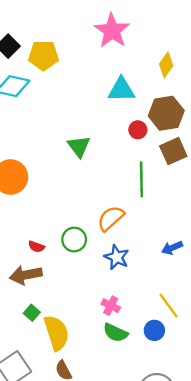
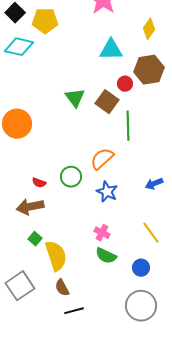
brown square: (173, 151) -> (107, 102), moved, turned -30
blue circle: (154, 330) -> (141, 268), moved

